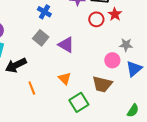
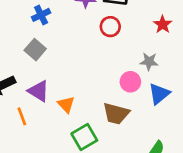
blue cross: (44, 12) -> (41, 15), turned 32
red star: (115, 14) -> (163, 24), moved
purple triangle: (66, 45) -> (39, 91), moved

